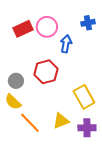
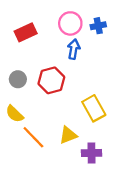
pink circle: (47, 27) -> (70, 23), moved
gray circle: (16, 81) -> (18, 79), moved
purple cross: (87, 128) -> (92, 153), moved

